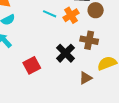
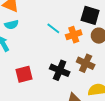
black cross: (65, 53) -> (60, 70), turned -36

